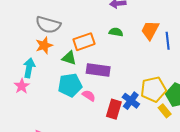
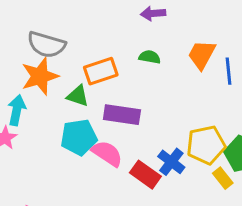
orange star: (44, 45) -> (40, 76), size x1.4
pink semicircle: (89, 96) -> (107, 153), size x1.5
red rectangle: (114, 109) -> (145, 175), turned -72

